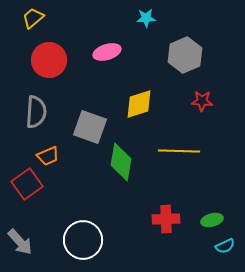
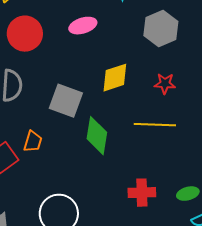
red star: (202, 101) -> (165, 84), moved
orange trapezoid: (48, 156) -> (33, 142), moved, turned -50

